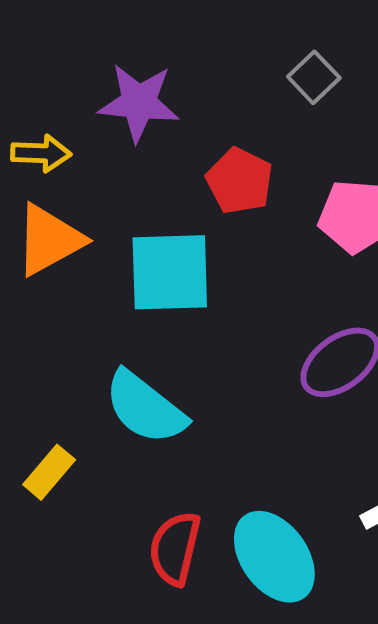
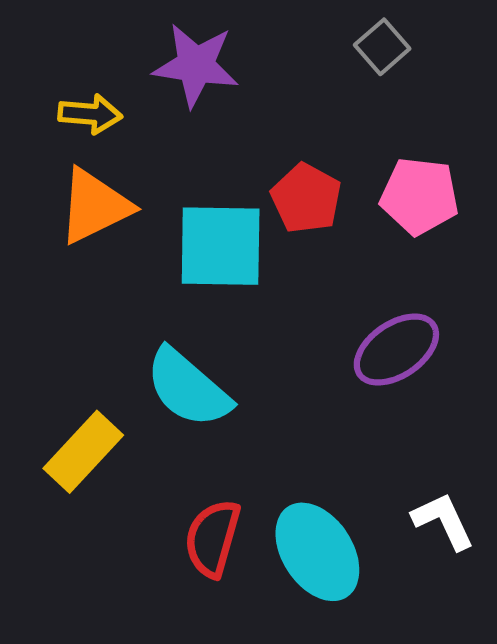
red pentagon: (240, 181) -> (306, 198), moved
yellow rectangle: (49, 472) -> (83, 452), size x1.4

